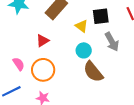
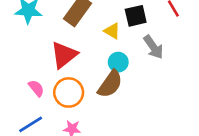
red triangle: (43, 41) -> (64, 55), size x1.6
brown semicircle: (93, 72) -> (110, 84), moved, turned -100

